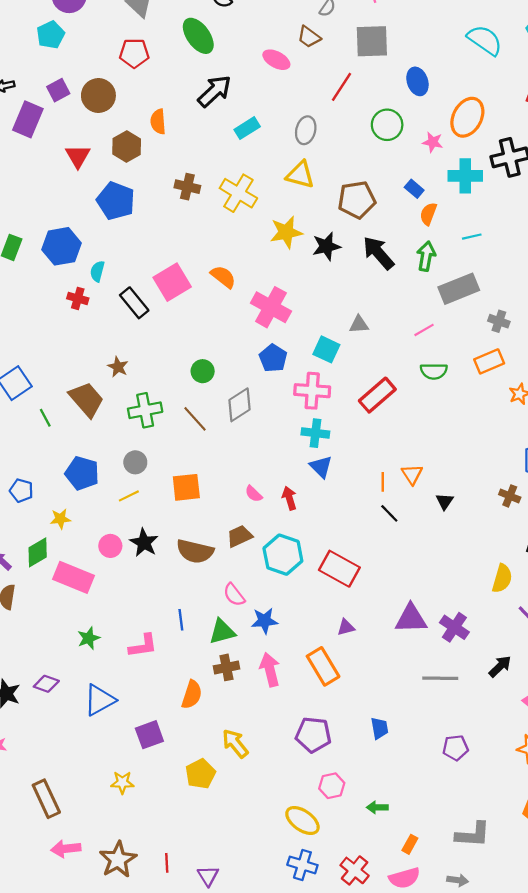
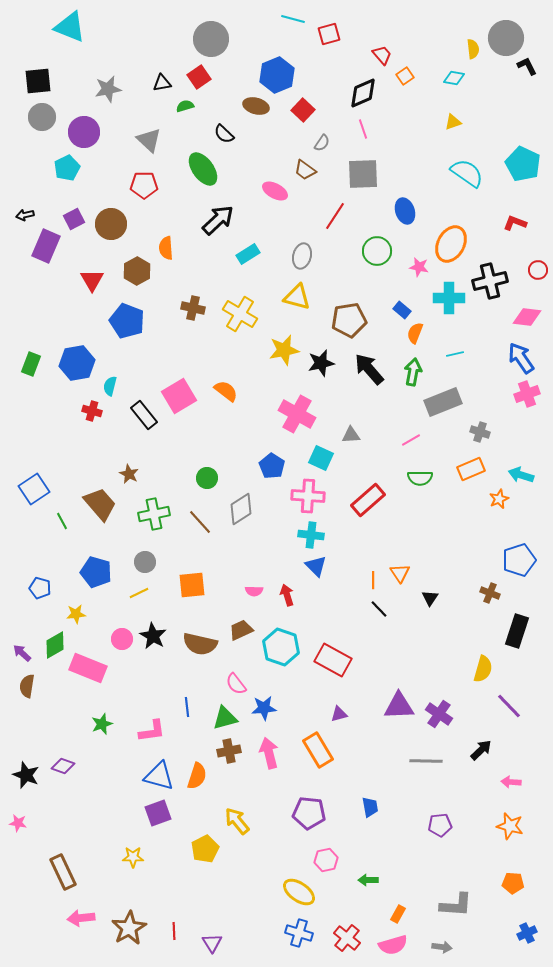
pink cross: (271, 307) -> (297, 414), moved
pink semicircle: (254, 494) -> (254, 591), turned -42
blue triangle: (99, 700) -> (159, 776), moved, turned 44

